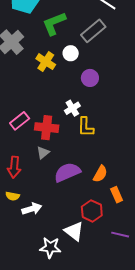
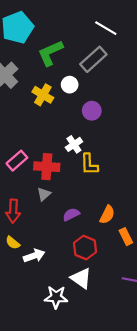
purple semicircle: (67, 172) -> (71, 214), size x0.6
yellow semicircle: (13, 196) -> (13, 243), turned 32
red hexagon: (92, 211) -> (85, 248), moved

